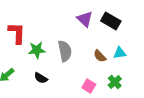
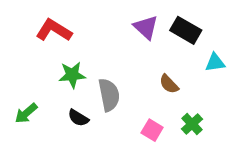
red L-shape: (17, 33) -> (54, 30), moved, turned -60
gray semicircle: (65, 51) -> (109, 95), moved
cyan triangle: (120, 53) -> (215, 63), moved

